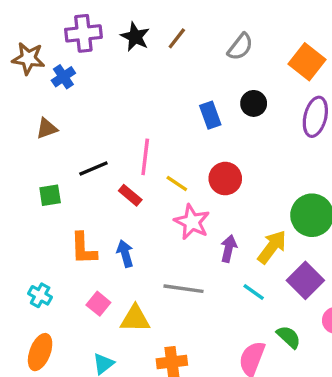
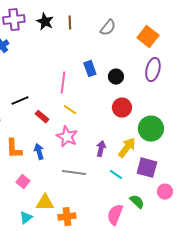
brown line: (177, 38) -> (70, 23), turned -40
black circle: (254, 103) -> (116, 77), moved
pink line: (145, 157) -> (63, 83), moved
red circle: (225, 179) -> (122, 108), moved
pink star: (192, 222) -> (67, 137), moved
purple square: (305, 280) -> (147, 168), turned -30
yellow triangle: (135, 319) -> (45, 203), moved

